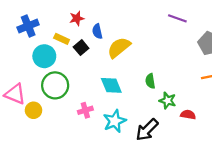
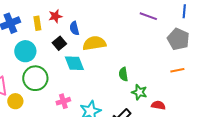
yellow rectangle: (62, 39) -> (37, 23), moved, turned 56
yellow semicircle: (119, 48) -> (94, 43), turned 30
cyan diamond: (111, 85) -> (74, 63), moved

